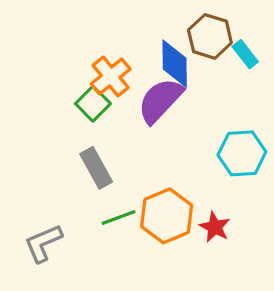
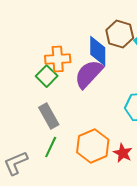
orange cross: (111, 76) -> (58, 59), turned 35
green line: (119, 217) -> (51, 147), moved, turned -45

